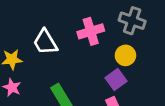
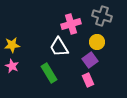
white trapezoid: (45, 42) -> (59, 47), moved

